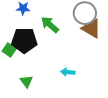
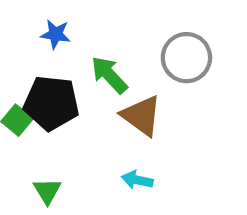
brown triangle: (91, 29) -> (141, 116), moved

